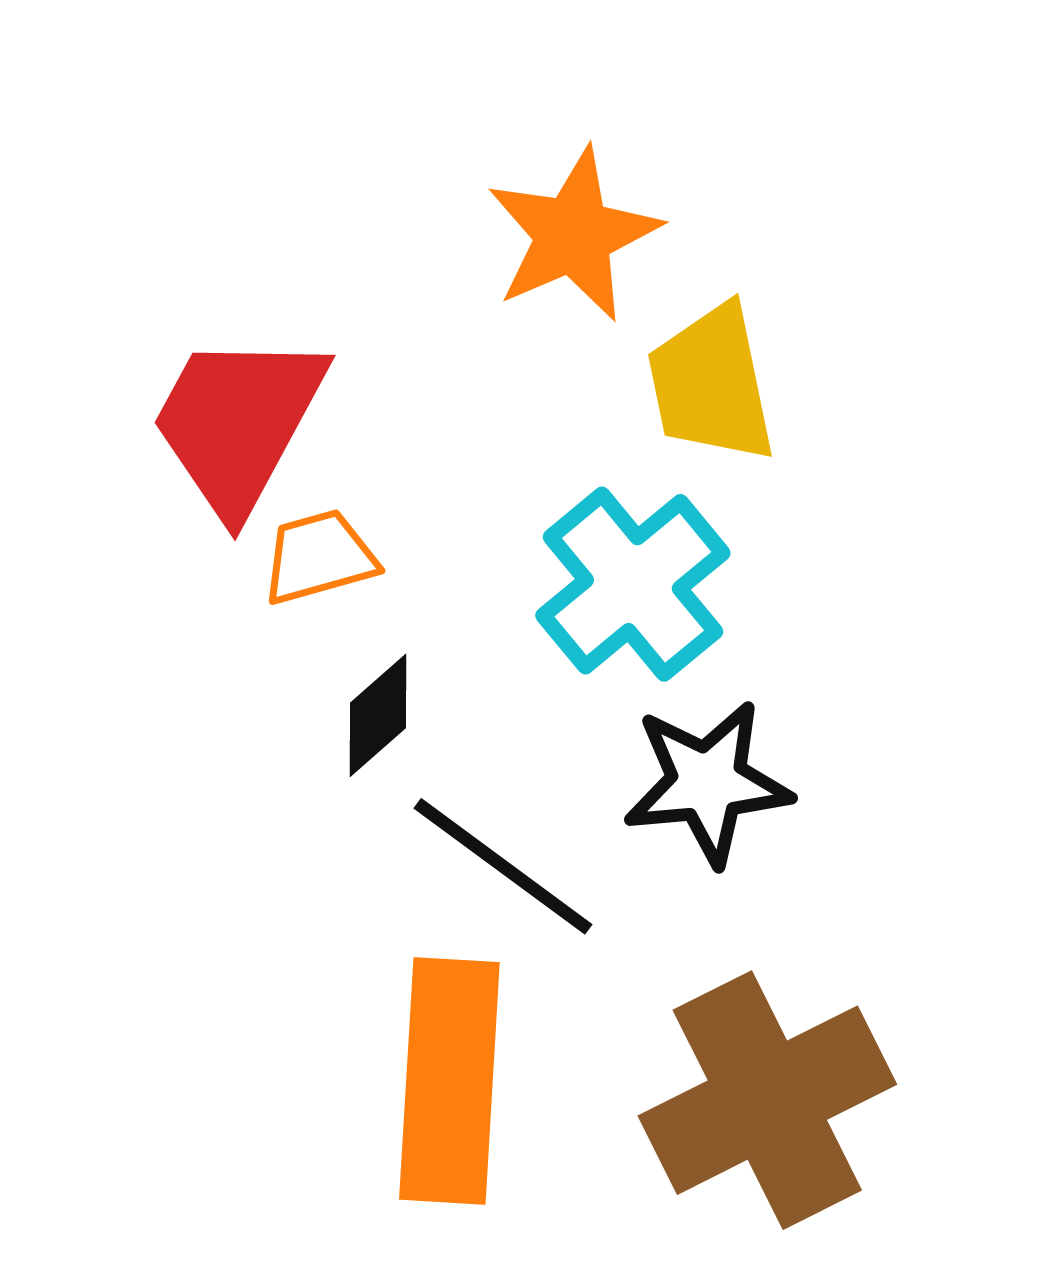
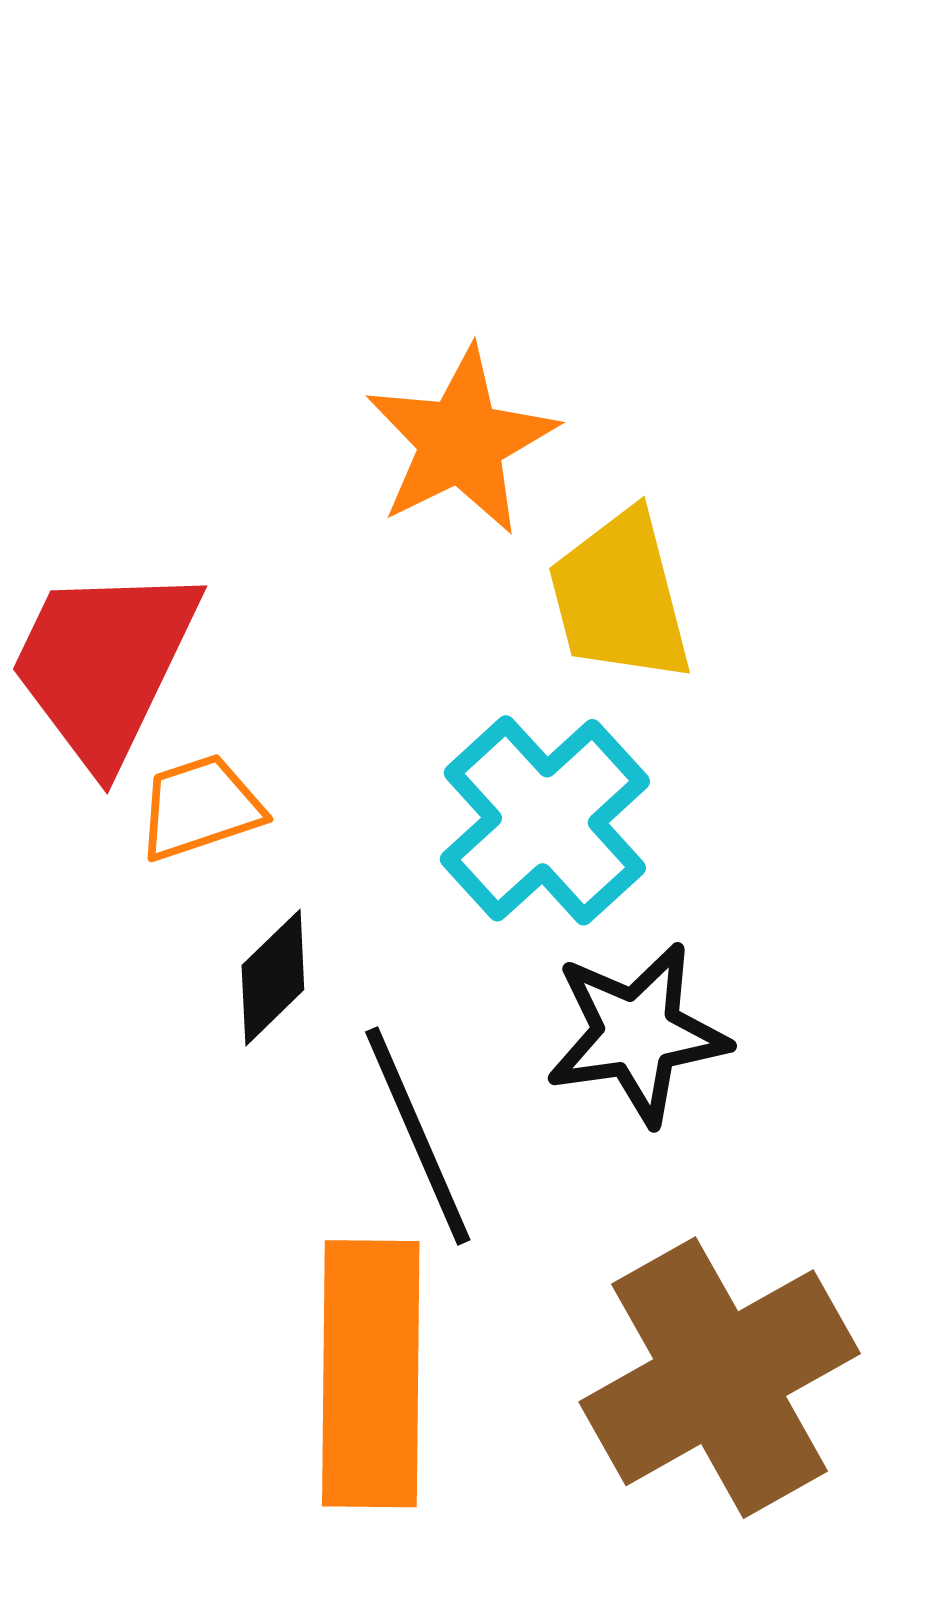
black line: (503, 866) -> (418, 1136), turned 33

